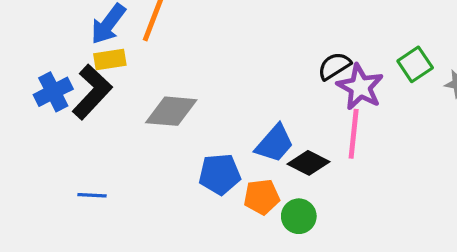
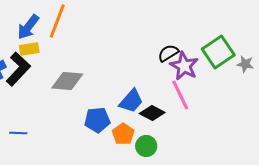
green square: (415, 64) -> (218, 52), size x1.5
pink line: (354, 134) -> (180, 95), turned -32
orange pentagon: (262, 197) -> (123, 134), turned -30

